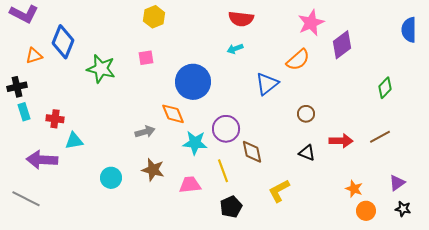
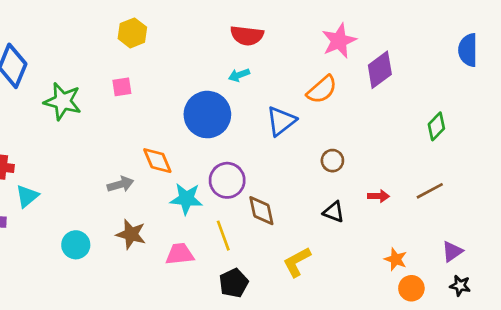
blue circle: (193, 82) -> (207, 115), moved
cyan triangle: (74, 141) -> (27, 196), turned -30
red arrow: (341, 141) -> (379, 196), size x0.7

